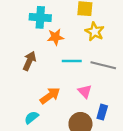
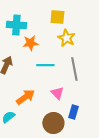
gray line: (103, 65) -> (74, 69), turned 65

